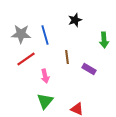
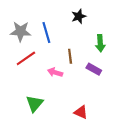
green arrow: (104, 40) -> (100, 43), moved
pink arrow: (45, 76) -> (55, 72), moved, turned 120
green triangle: (45, 101) -> (35, 104), moved

